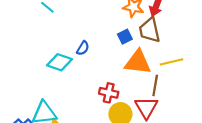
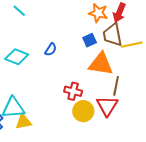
cyan diamond: (59, 62) -> (17, 57), moved
yellow line: (172, 62) -> (132, 45), moved

